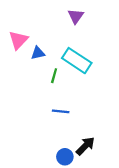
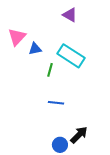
purple triangle: (76, 16) -> (70, 15), turned -35

